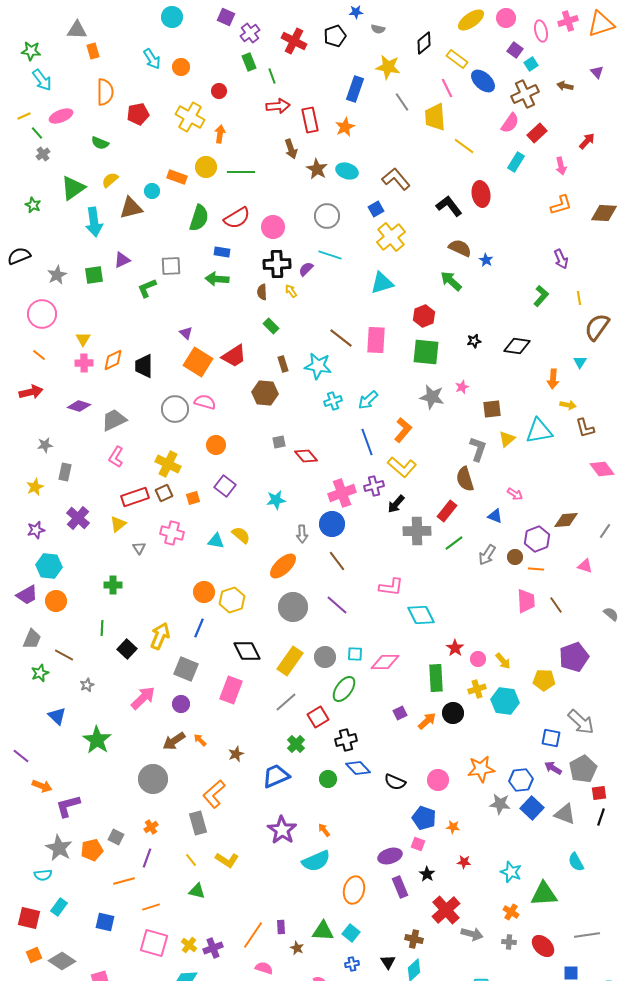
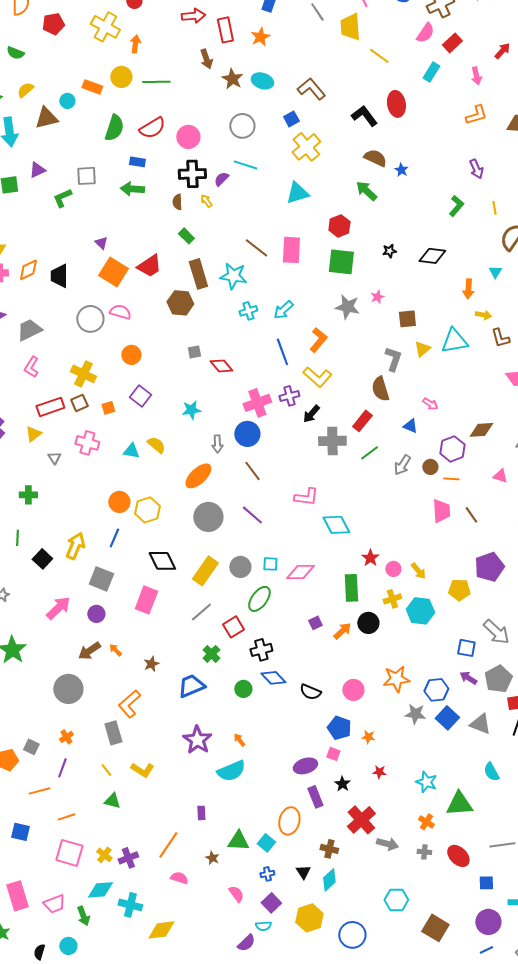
brown rectangle: (283, 364) -> (198, 274), size x1.8
orange ellipse: (354, 890) -> (289, 821), moved
purple rectangle: (281, 927) -> (201, 813), moved

